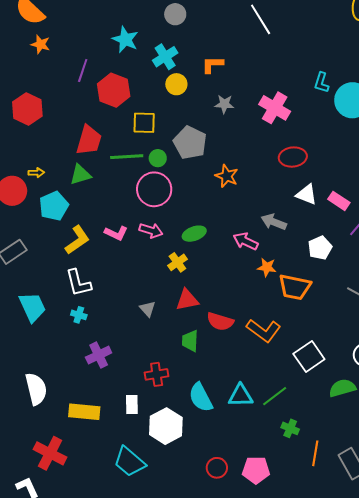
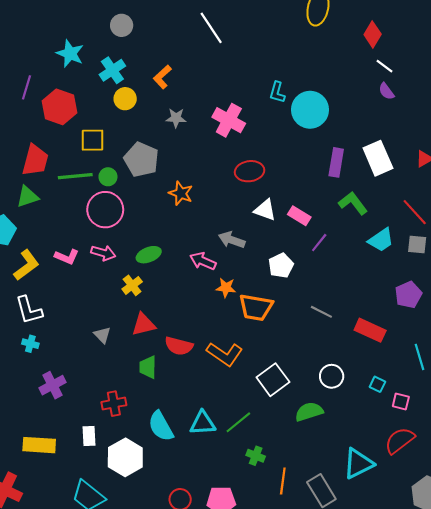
orange L-shape: (213, 65) -> (162, 77), turned -40

